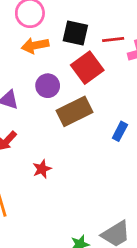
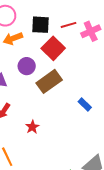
blue rectangle: (120, 131) -> (85, 104), moved, turned -64

